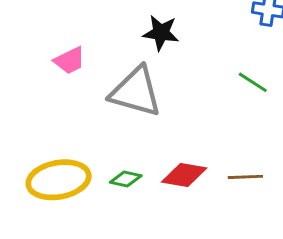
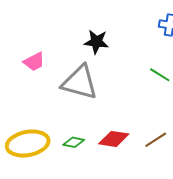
brown line: (245, 177) -> (156, 140), turned -30

